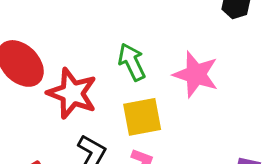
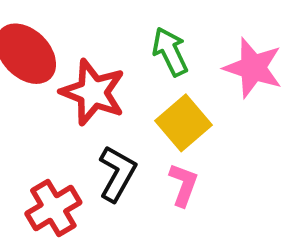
yellow square: (142, 117) -> (184, 123), turned -30

